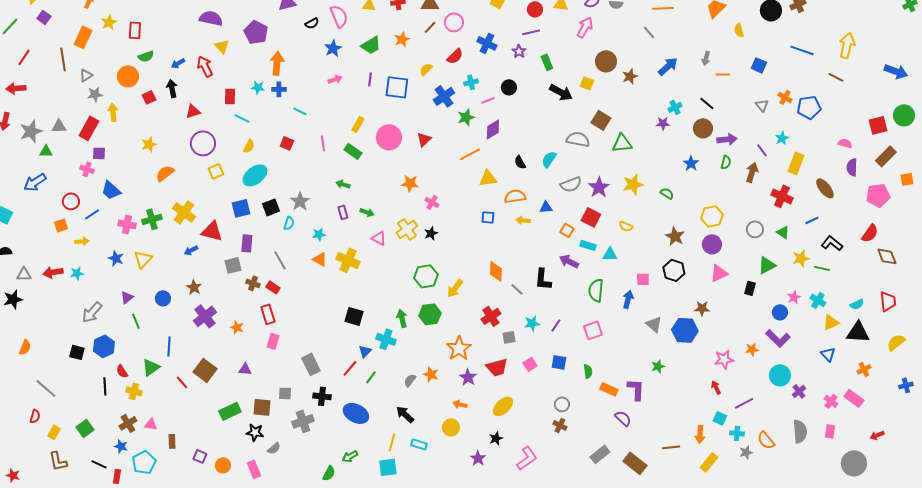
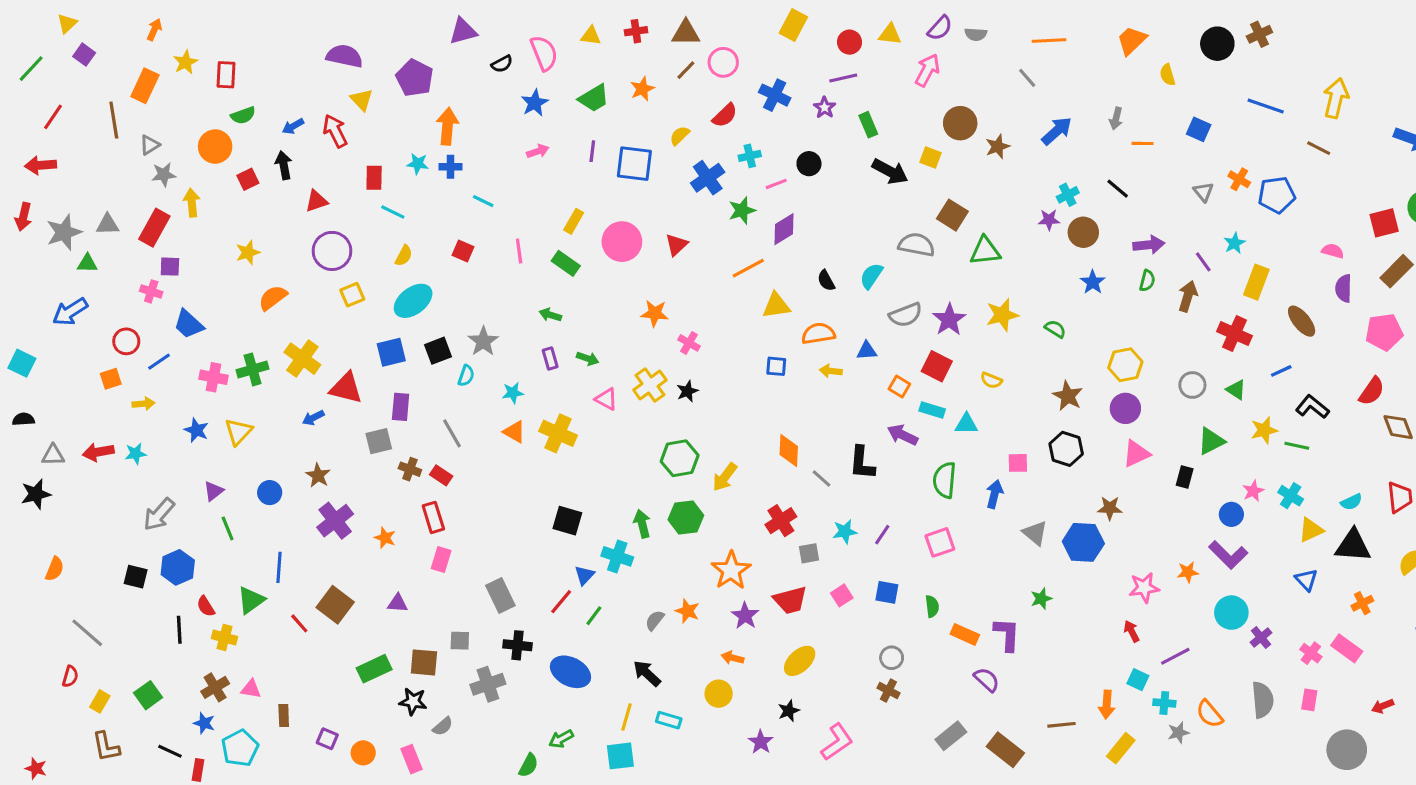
brown circle: (703, 128) -> (1083, 232), moved

